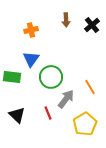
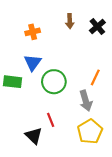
orange line: (90, 87) -> (95, 77), moved, turned 56
gray arrow: (66, 99) -> (86, 101), moved, turned 126
black triangle: (17, 115) -> (34, 136), moved

